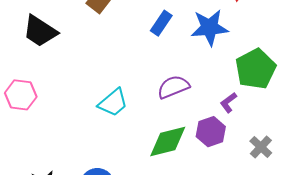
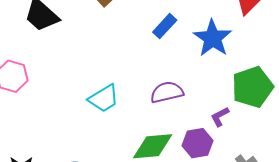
blue star: (210, 28) -> (213, 38), turned 30

